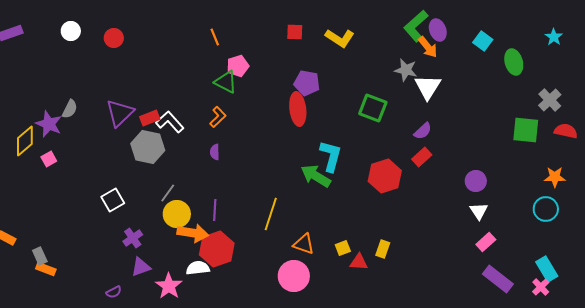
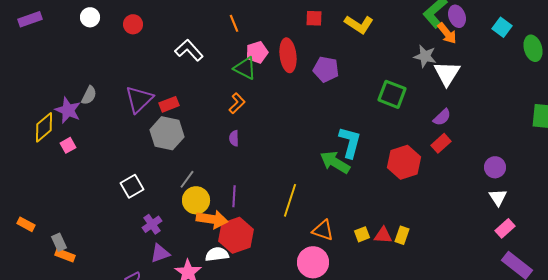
red ellipse: (298, 109) -> (288, 55), moved
white L-shape: (170, 122) -> (189, 50), moved
red triangle: (359, 262) -> (383, 235), moved

